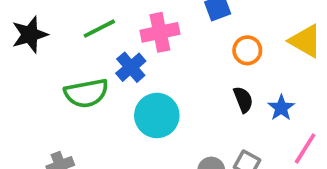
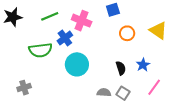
pink cross: (160, 32) -> (82, 21), turned 30
black semicircle: (243, 100) -> (121, 68), moved

